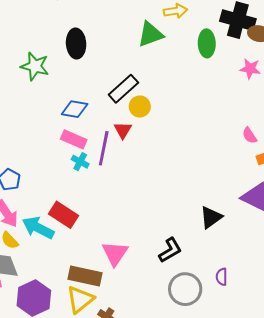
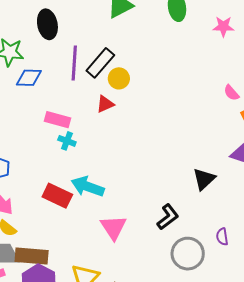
blue diamond: (75, 109) -> (29, 78), moved
red triangle: (123, 130) -> (105, 104), turned 42
purple line: (104, 148) -> (74, 63), moved
cyan arrow: (38, 228) -> (88, 187), moved
brown rectangle: (85, 276) -> (32, 256), moved

